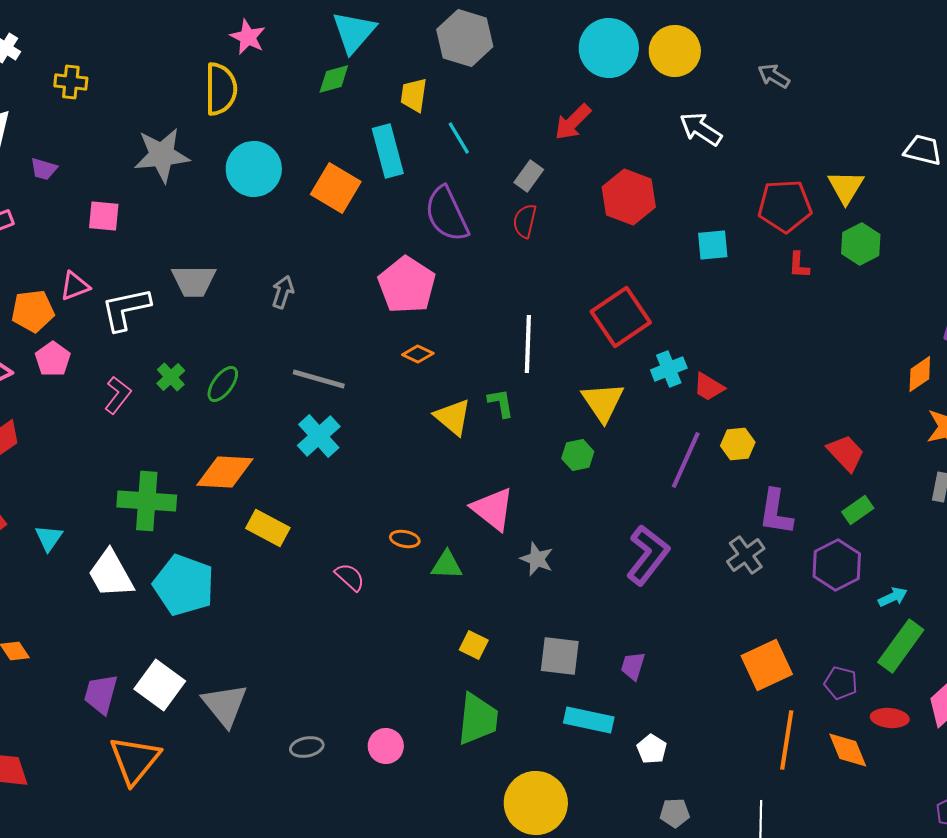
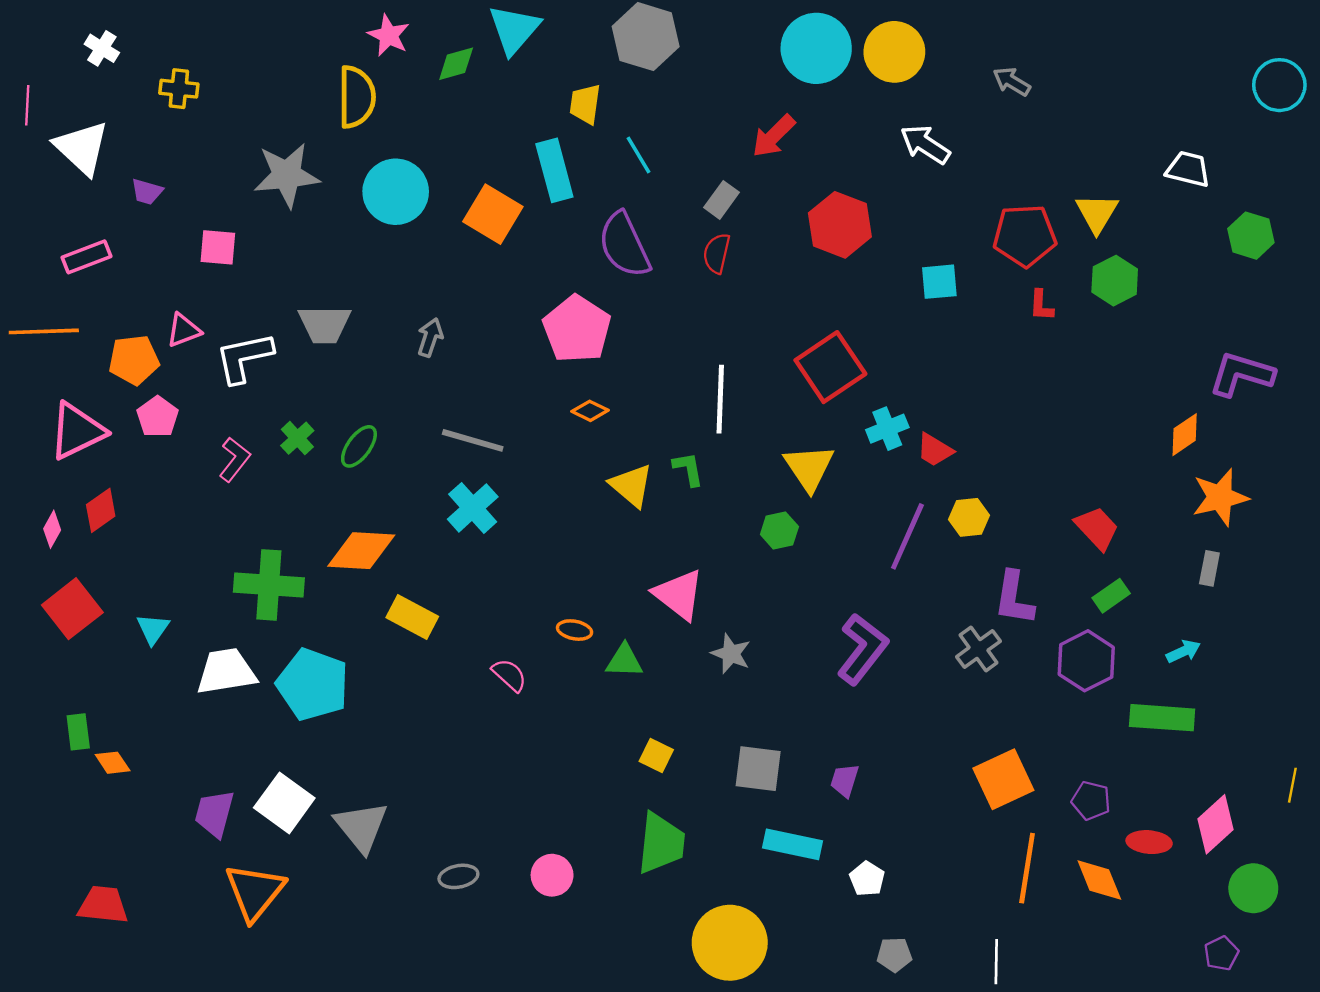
green diamond: (334, 79) -> (456, 64), moved
white trapezoid: (111, 574) -> (226, 671), turned 110
cyan arrow: (893, 597) -> (1183, 651), moved
green rectangle: (901, 646) -> (1162, 718), moved, turned 58

